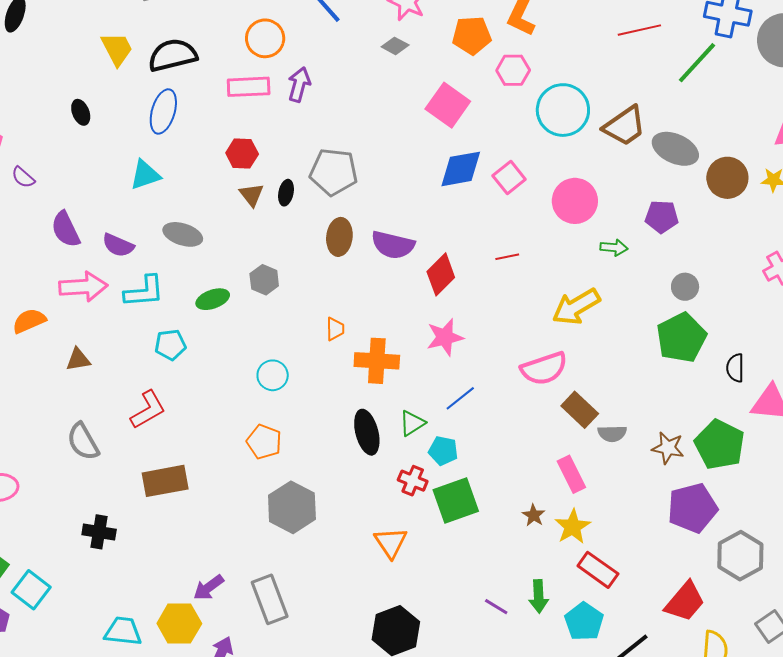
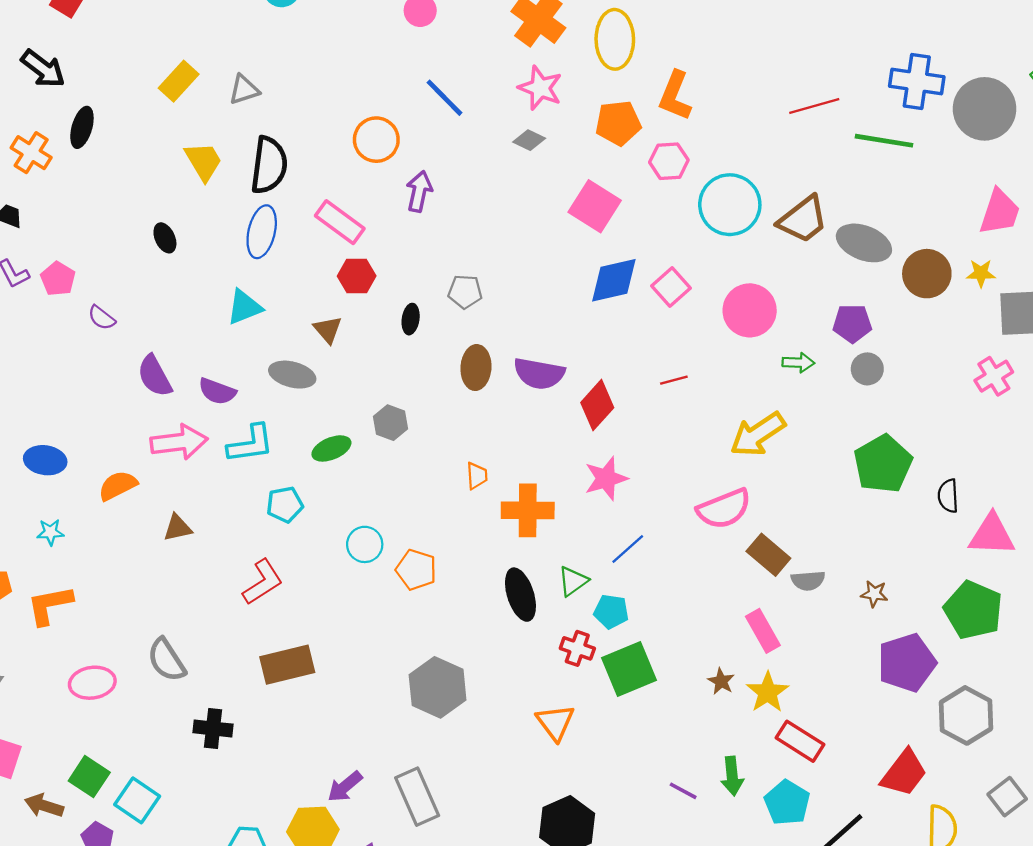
black semicircle: (173, 55) -> (269, 165), turned 114
green line: (697, 63) -> (884, 141), turned 60
pink rectangle: (249, 87) -> (340, 222), moved, turned 42
gray pentagon: (334, 172) -> (465, 292), size x0.6
brown triangle: (252, 195) -> (328, 330), moved
gray circle: (685, 287) -> (867, 369), moved
cyan circle: (273, 375) -> (365, 544), moved
gray semicircle: (83, 442) -> (166, 660), moved
orange pentagon: (264, 442) -> (416, 570), moved
green pentagon: (720, 445) -> (973, 610), moved
brown star: (668, 448) -> (874, 594), size x0.7

